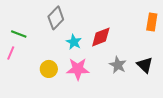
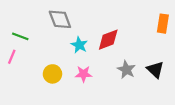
gray diamond: (56, 18) -> (60, 19), turned -65
pink star: (78, 69) -> (84, 74), size x0.7

